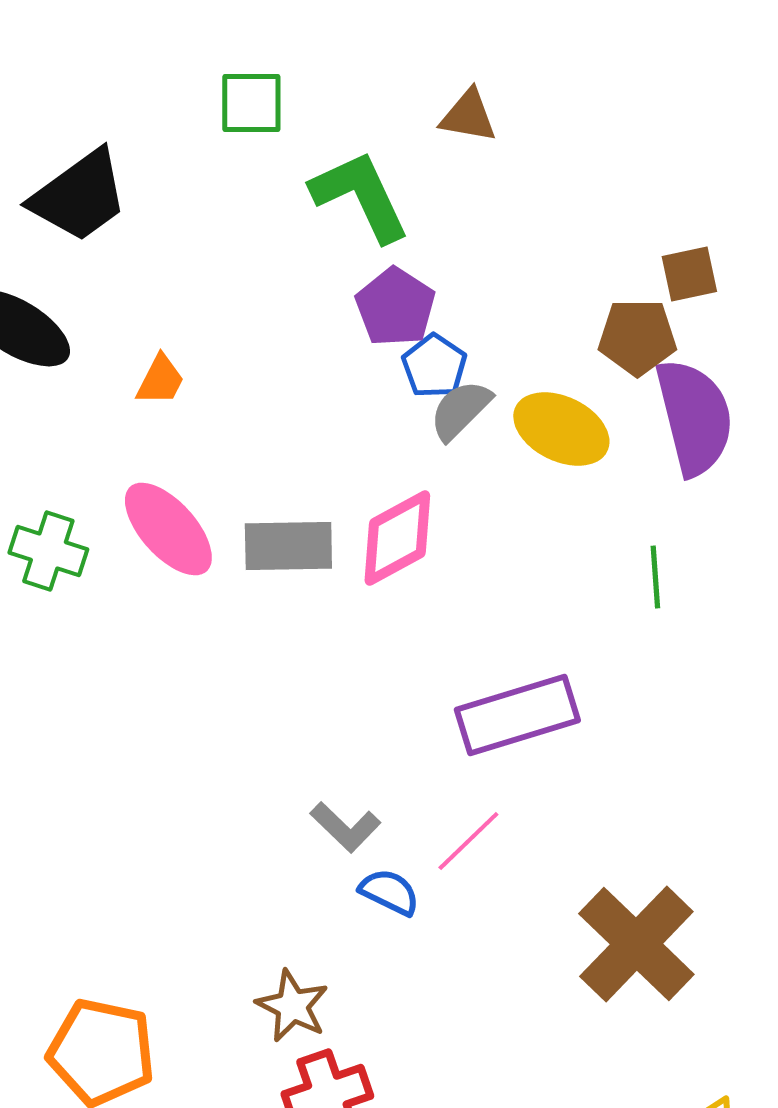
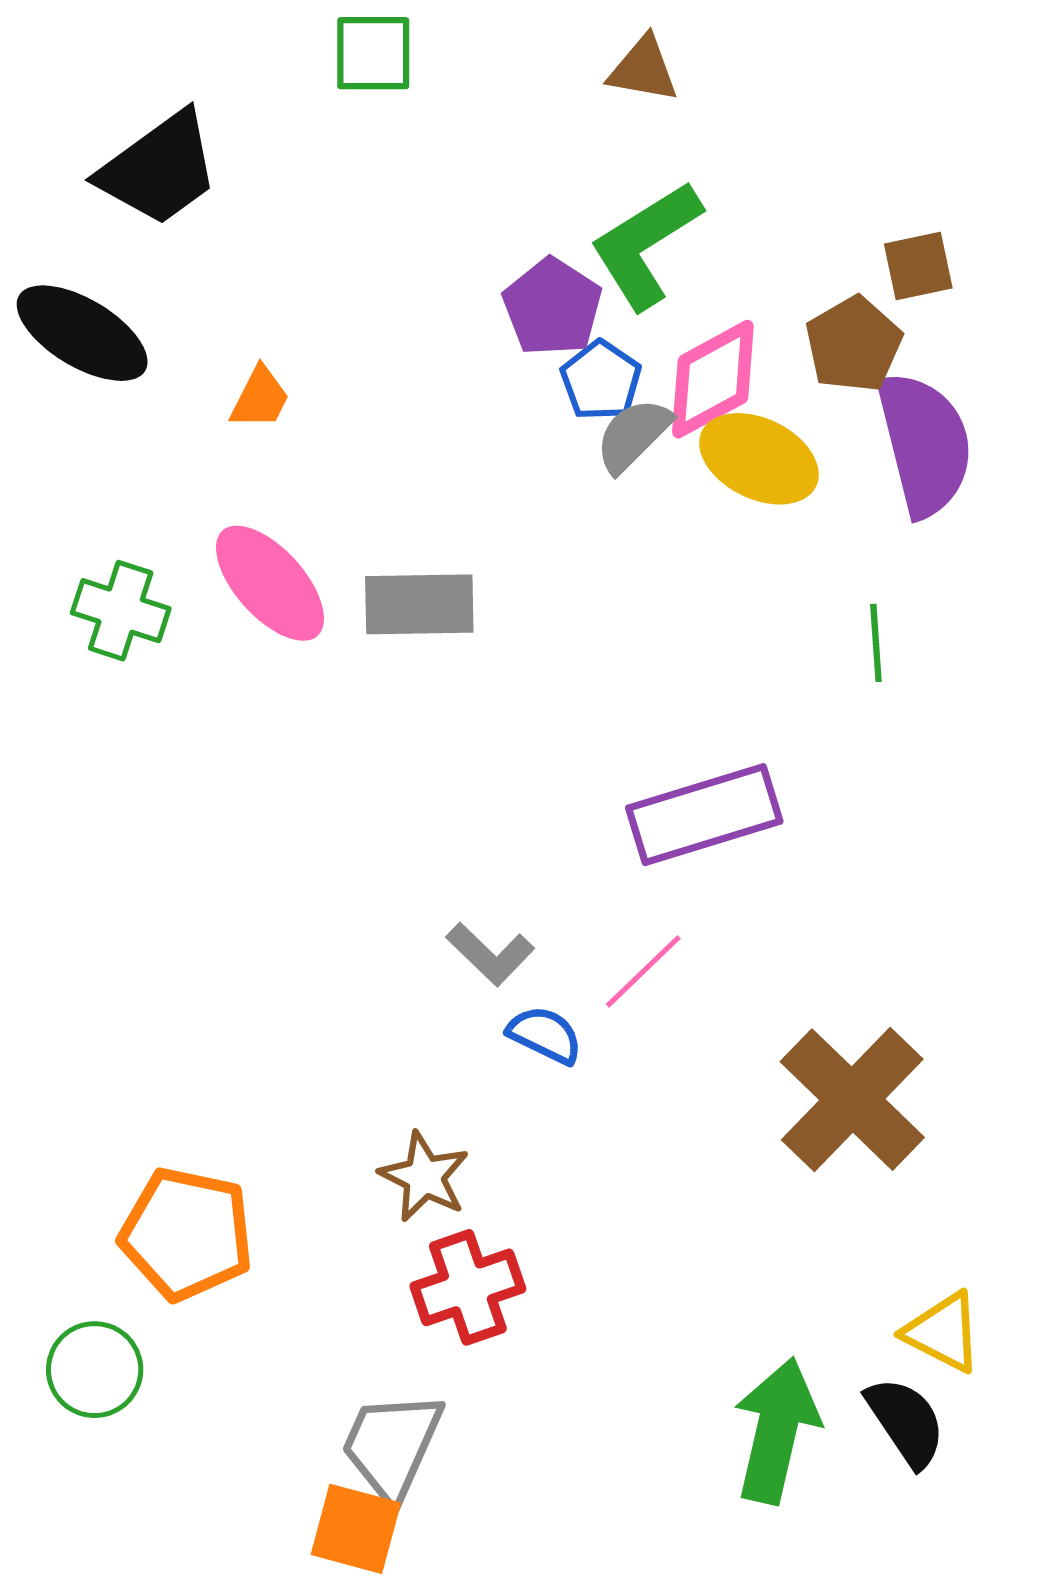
green L-shape: (360, 196) -> (646, 245), moved, turned -97
brown pentagon: (637, 337) -> (854, 344), turned -30
pink diamond: (397, 538) -> (713, 379), moved

